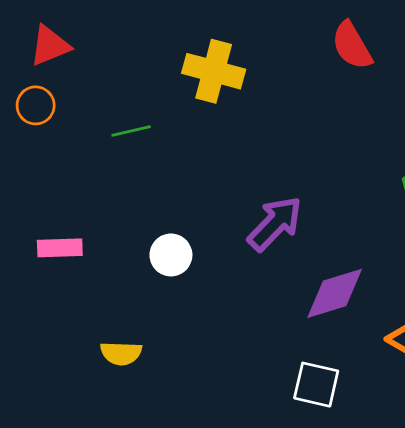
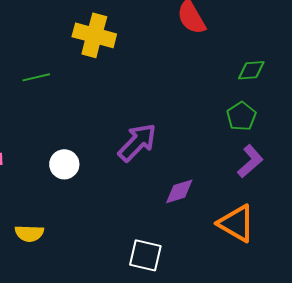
purple diamond: (335, 293) -> (179, 191), size x0.7
white square: (316, 385) -> (145, 255), moved

